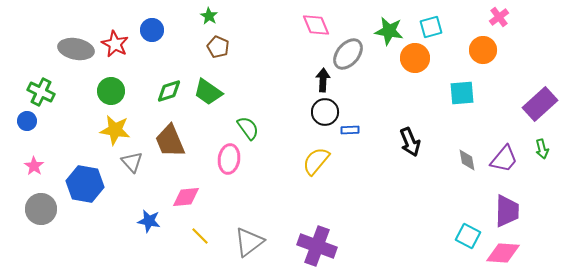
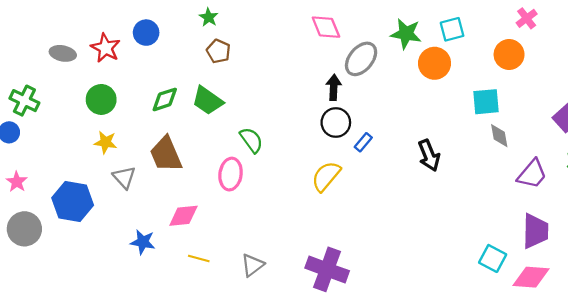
gray ellipse: (76, 49) -> (63, 53), size x0.7
yellow star: (115, 130) -> (106, 142), size x0.7
blue rectangle: (350, 130) -> (363, 142), turned -48
gray diamond: (467, 160) -> (499, 136), moved
yellow line: (200, 236) -> (199, 258), turned -30
gray triangle: (249, 242) -> (252, 265), size x0.7

